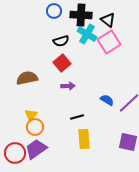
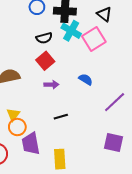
black triangle: (108, 20) -> (104, 14), moved
blue semicircle: (107, 100) -> (86, 79), moved
yellow rectangle: (84, 139) -> (60, 159), moved
purple trapezoid: (36, 149) -> (31, 144), moved, turned -65

